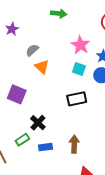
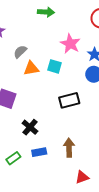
orange triangle: (42, 67) -> (31, 68), turned -49
cyan square: (79, 69) -> (55, 66), moved
green rectangle: (22, 140) -> (13, 158), moved

